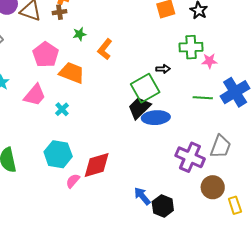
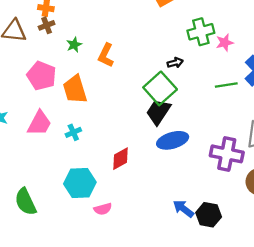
orange trapezoid: (72, 73) -> (75, 89), turned -116
cyan cross: (62, 109) -> (73, 132), turned 32
blue ellipse: (156, 118) -> (173, 140), moved
red diamond: (97, 165) -> (121, 159), moved, size x0.7
pink semicircle: (73, 181) -> (103, 209), turned -133

